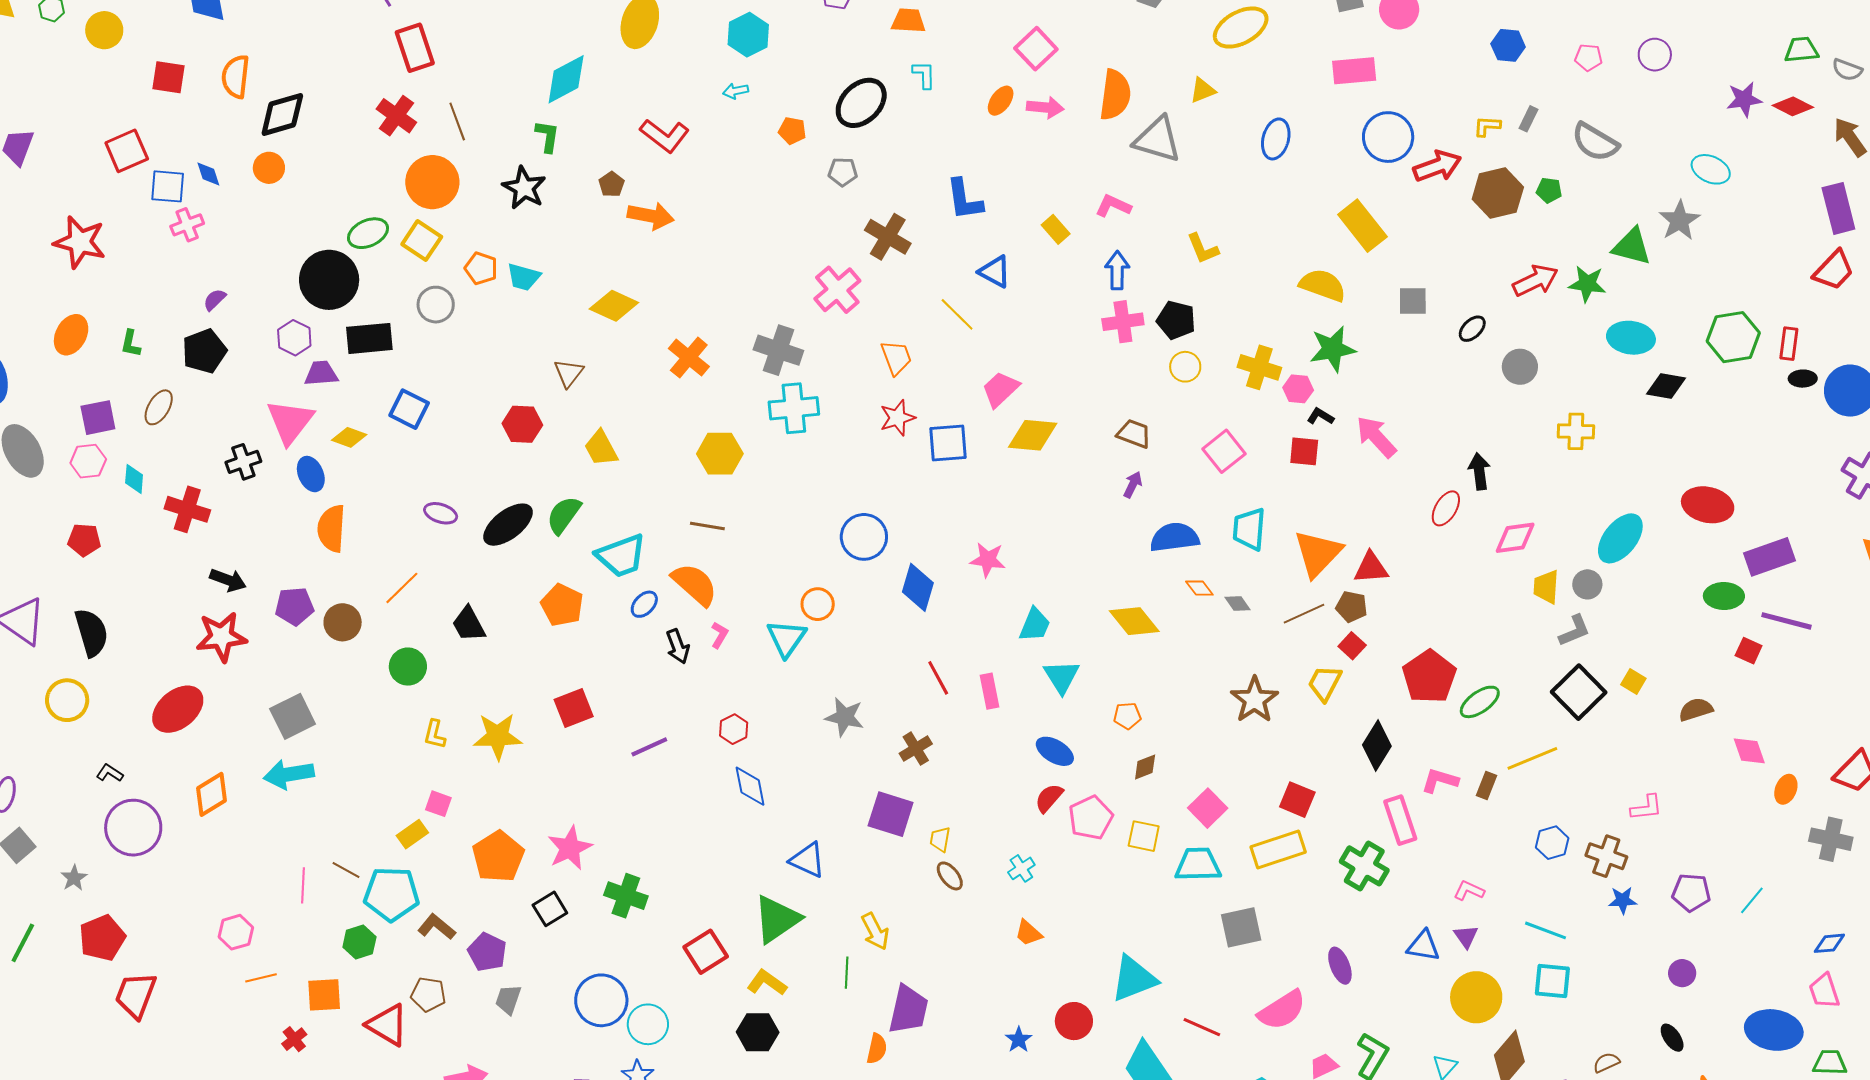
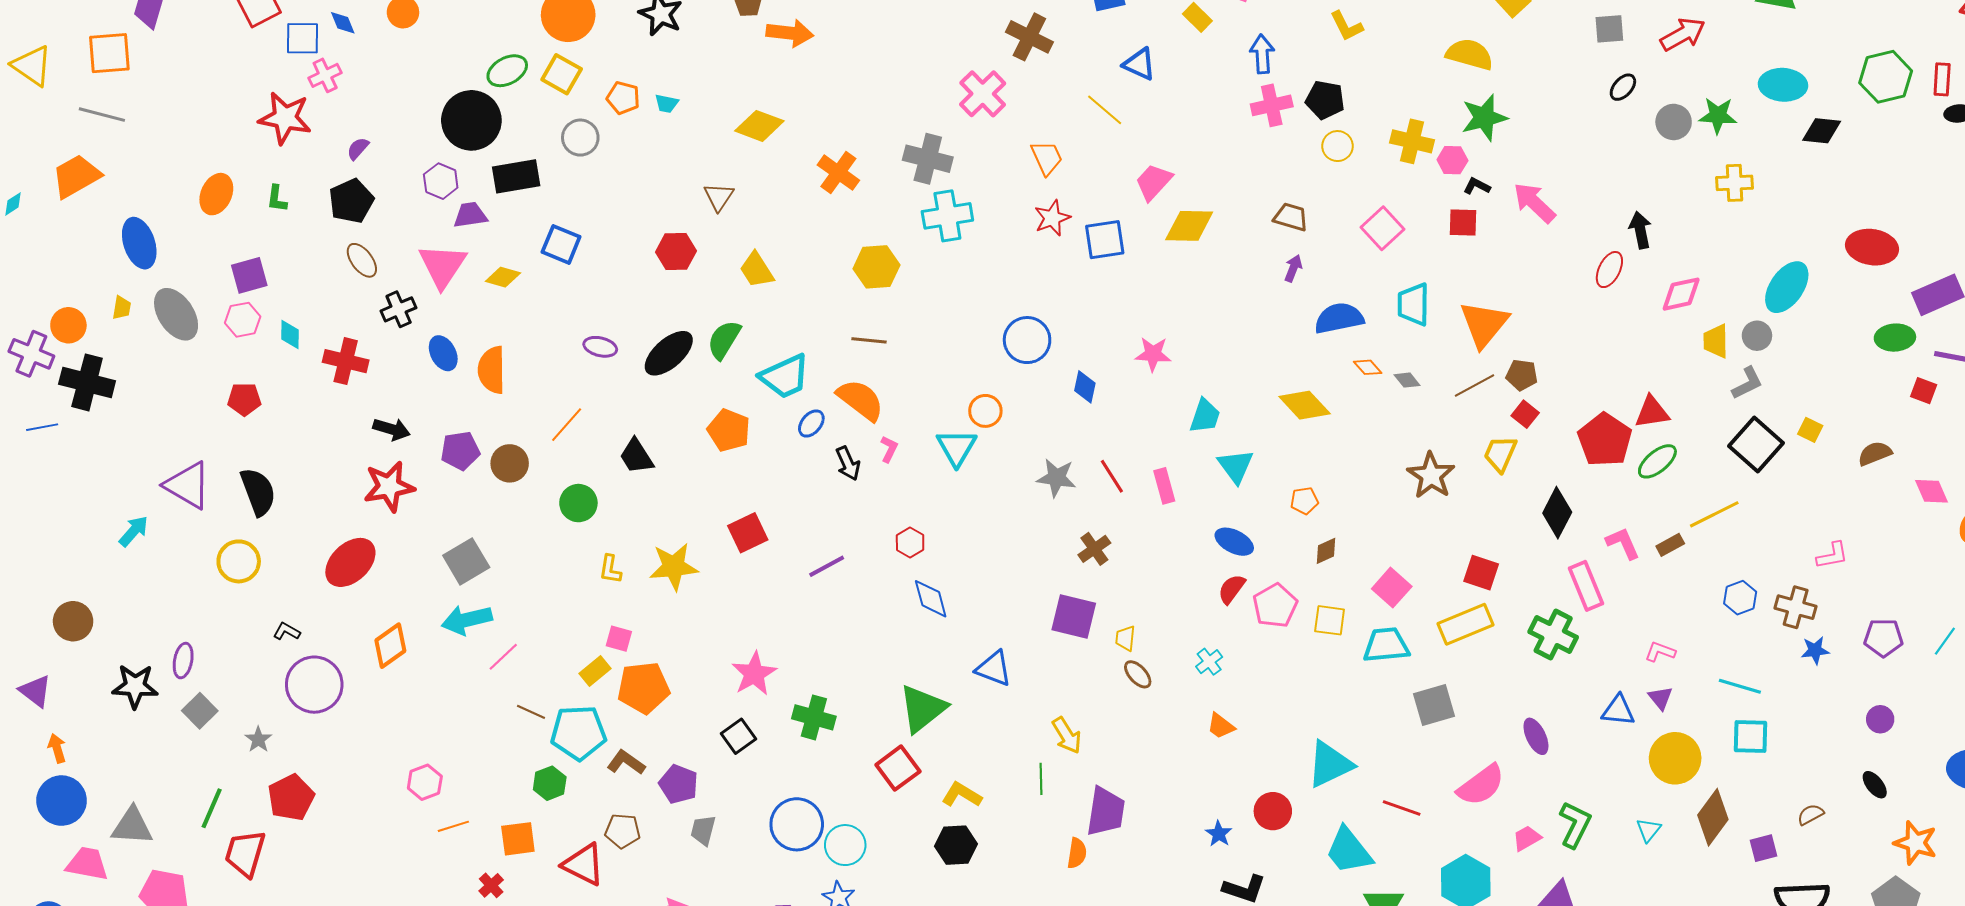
red star: (80, 242) -> (285, 118), moved
cyan trapezoid: (524, 277) -> (667, 104), size x0.7
green star: (1587, 284) -> (1718, 116), moved
gray square: (1413, 301) -> (1609, 29), moved
brown ellipse: (159, 407) -> (362, 260), moved, turned -63
blue ellipse: (311, 474) -> (443, 353), moved
red triangle: (1371, 568) -> (1652, 412), moved
blue diamond: (918, 587) -> (1085, 387), size x0.7
gray star: (845, 717) -> (1056, 478), moved
pink L-shape: (1440, 781) -> (1623, 543), turned 54
brown rectangle: (1487, 785) -> (1670, 545), turned 44
orange pentagon: (498, 857) -> (643, 688), moved, turned 30
pink line: (303, 885) -> (503, 657), moved, turned 48
green triangle: (777, 919) -> (923, 708), moved
red trapezoid: (136, 995) -> (245, 853), moved

